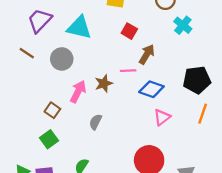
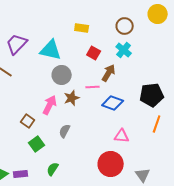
cyan cross: (183, 25) -> (124, 50), moved
gray circle: (62, 59) -> (62, 75), moved
pink triangle: (162, 117) -> (122, 136), moved, turned 42
green square: (49, 139) -> (37, 144), moved

